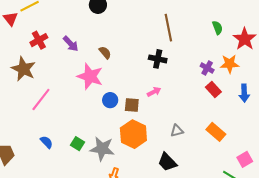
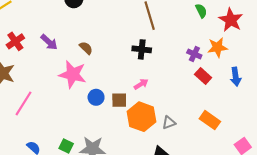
orange hexagon: (133, 134) -> (141, 117), moved

